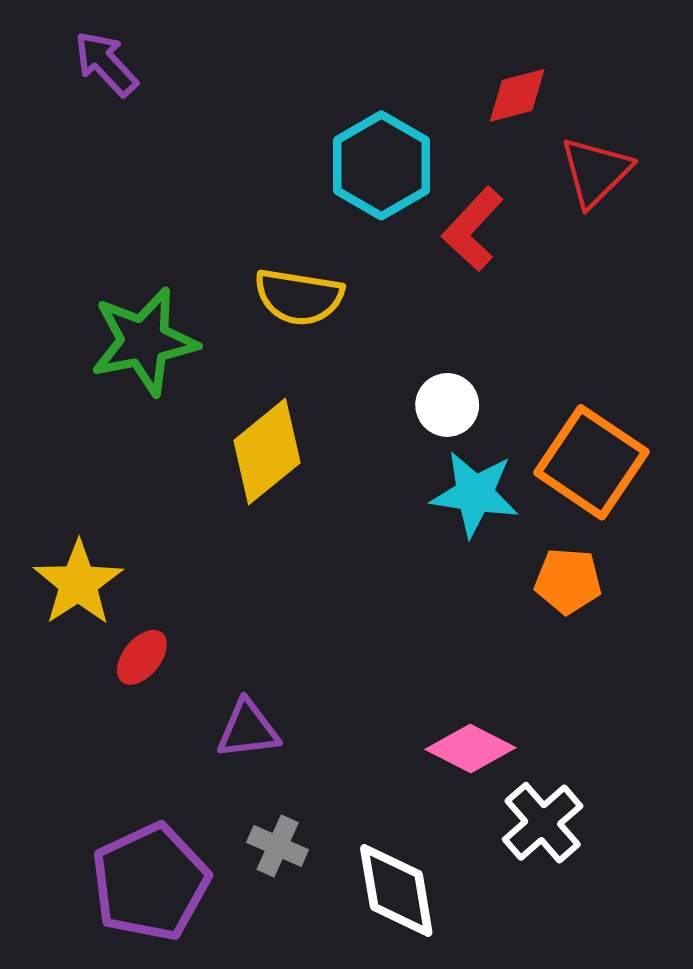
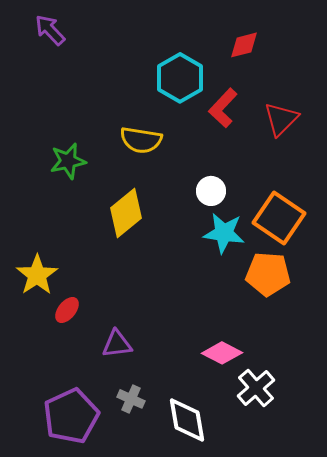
red triangle: (596, 172) -> (281, 119), moved
green star: (144, 341) -> (68, 161), size x0.7
orange pentagon: (568, 581) -> (268, 274), size x1.4

